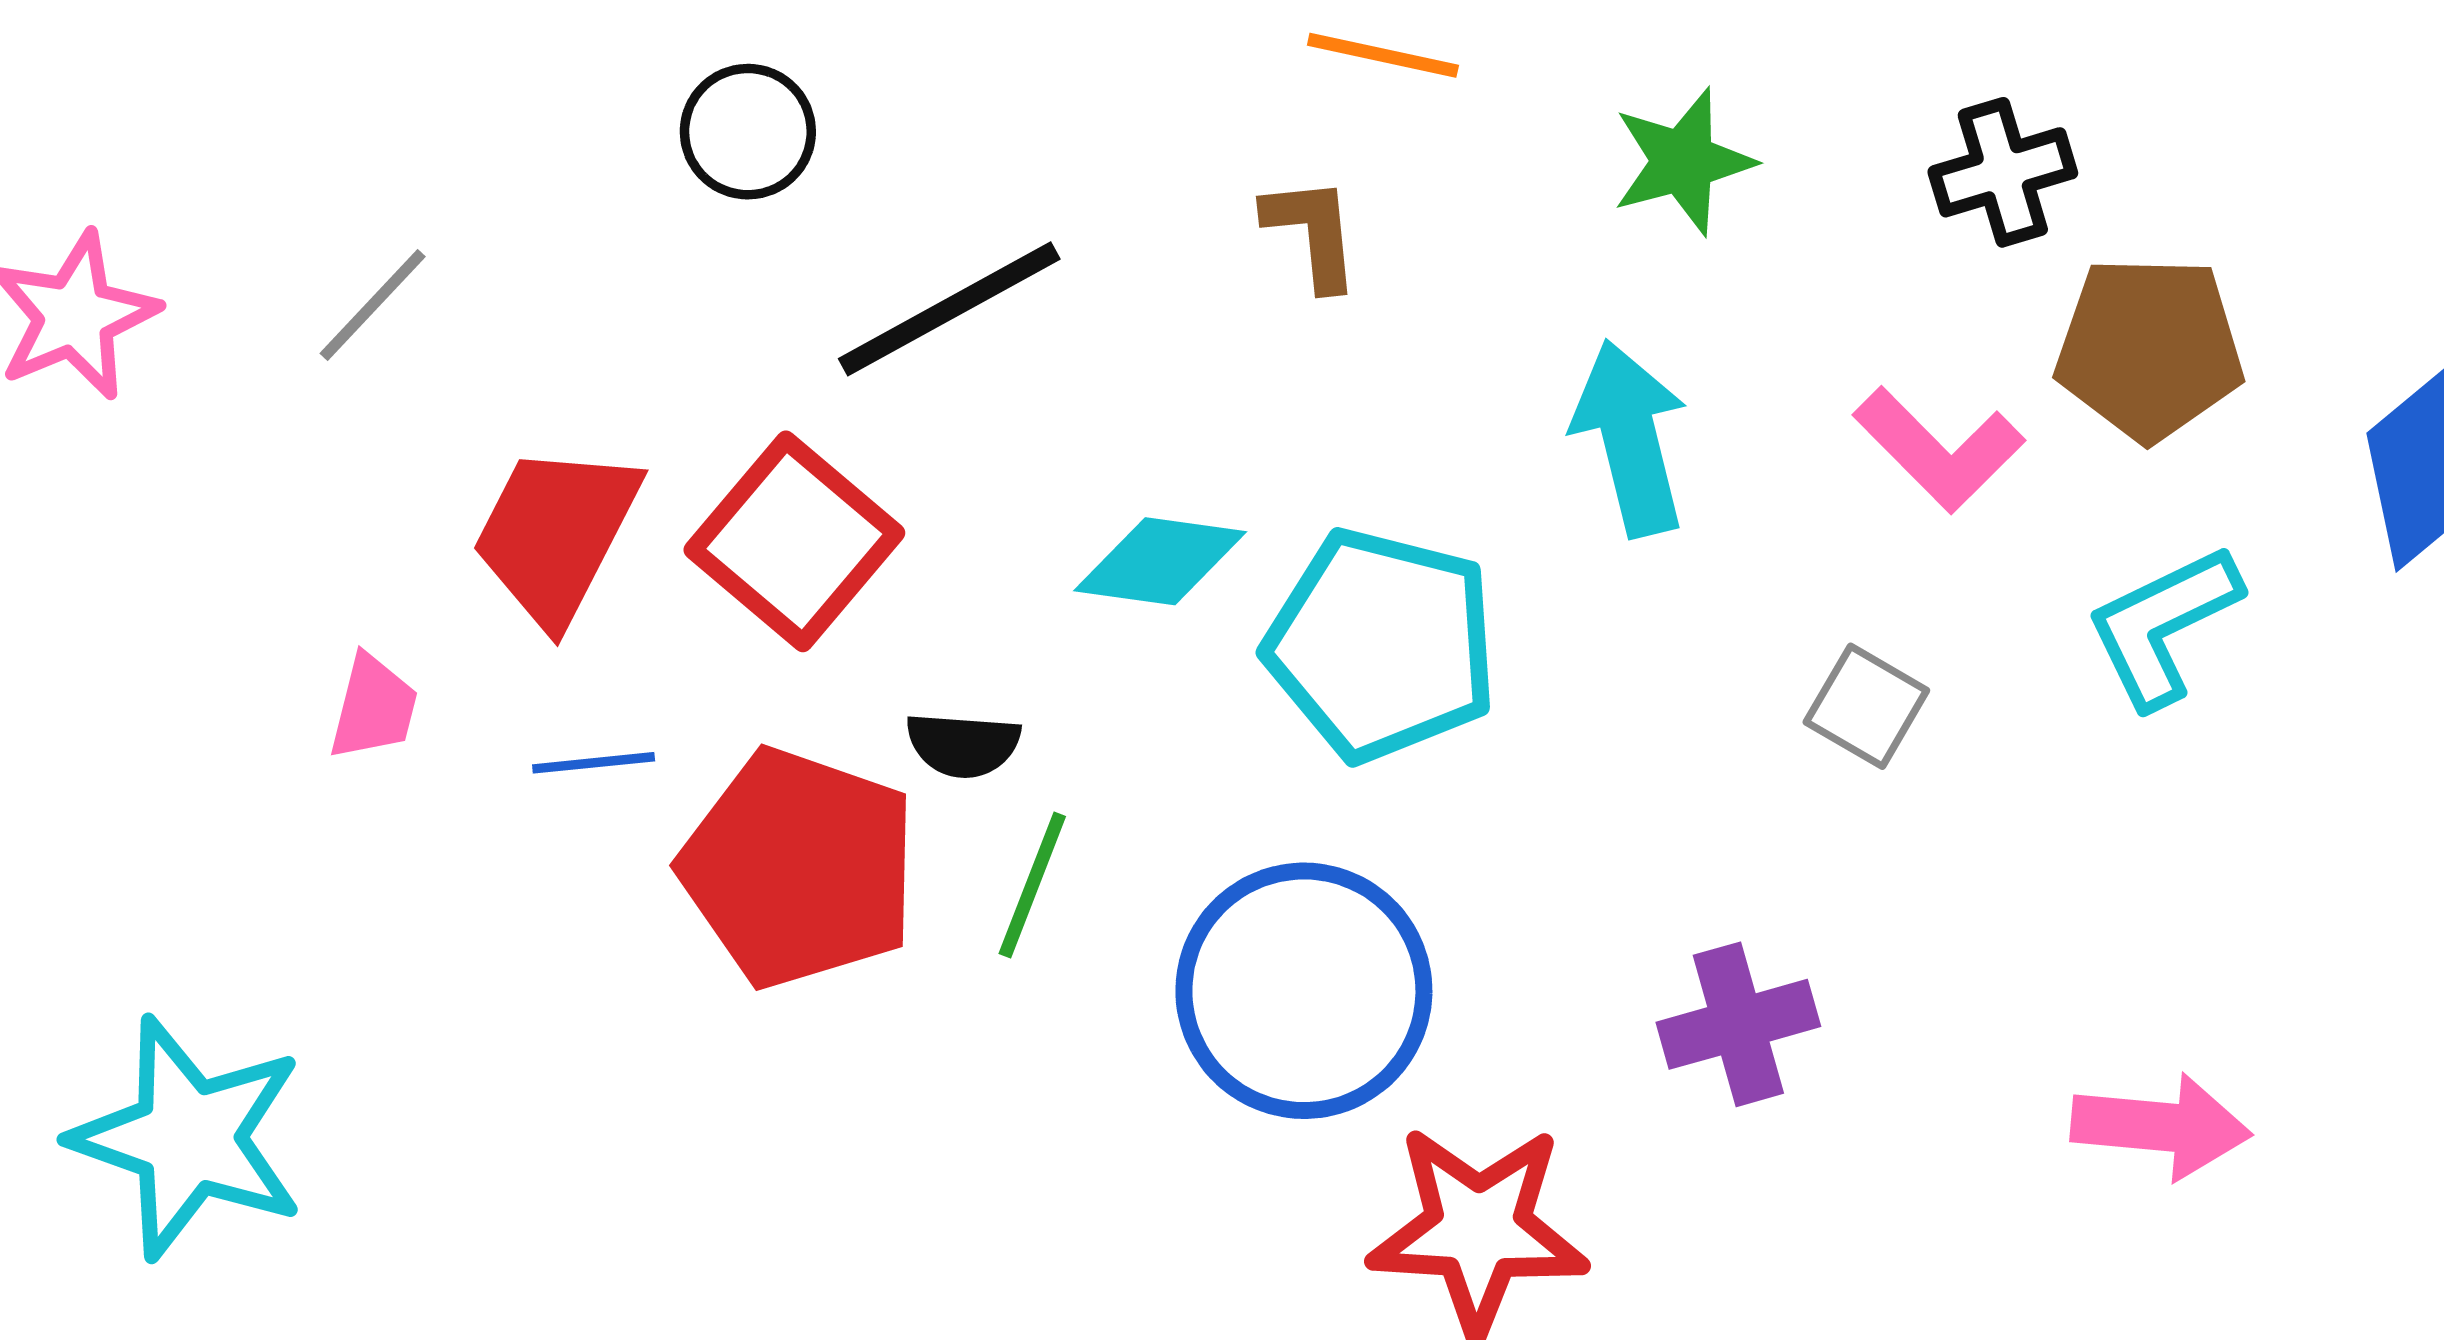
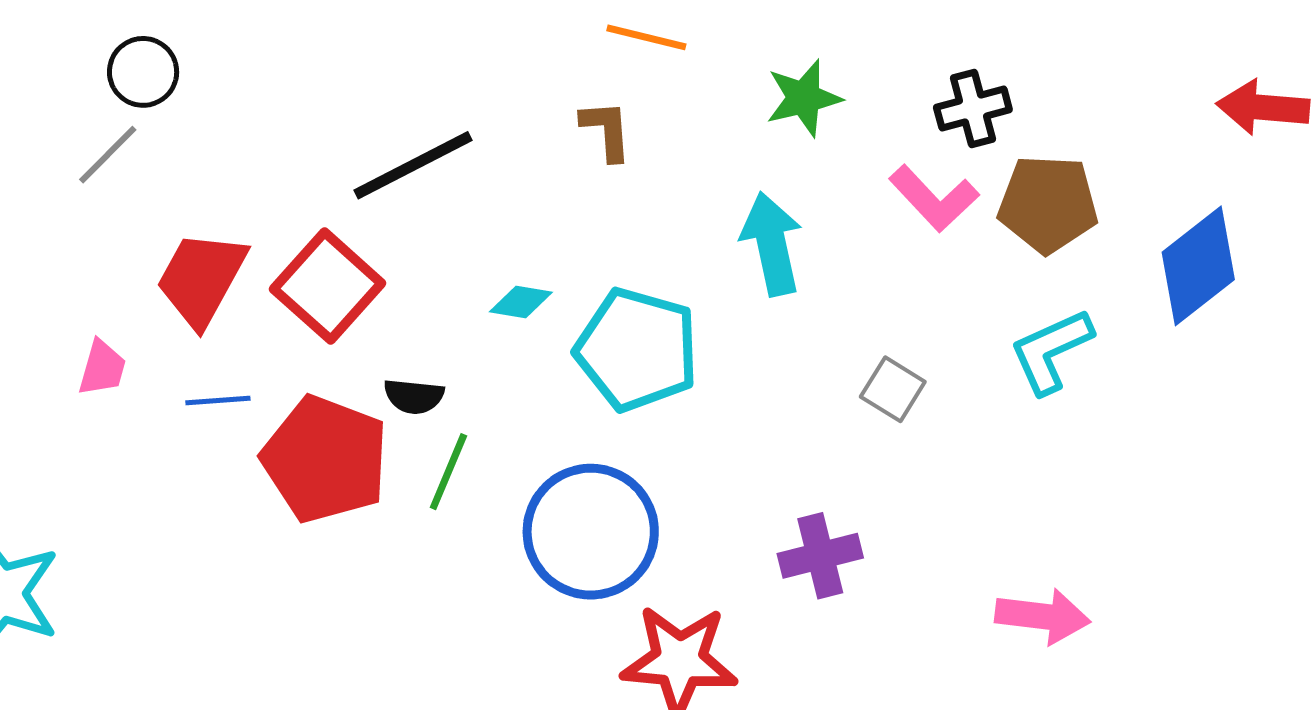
black circle: (748, 132) -> (143, 72), moved
pink L-shape: (1939, 449) -> (934, 198), moved
cyan diamond: (1160, 561) -> (521, 302), size x0.7

